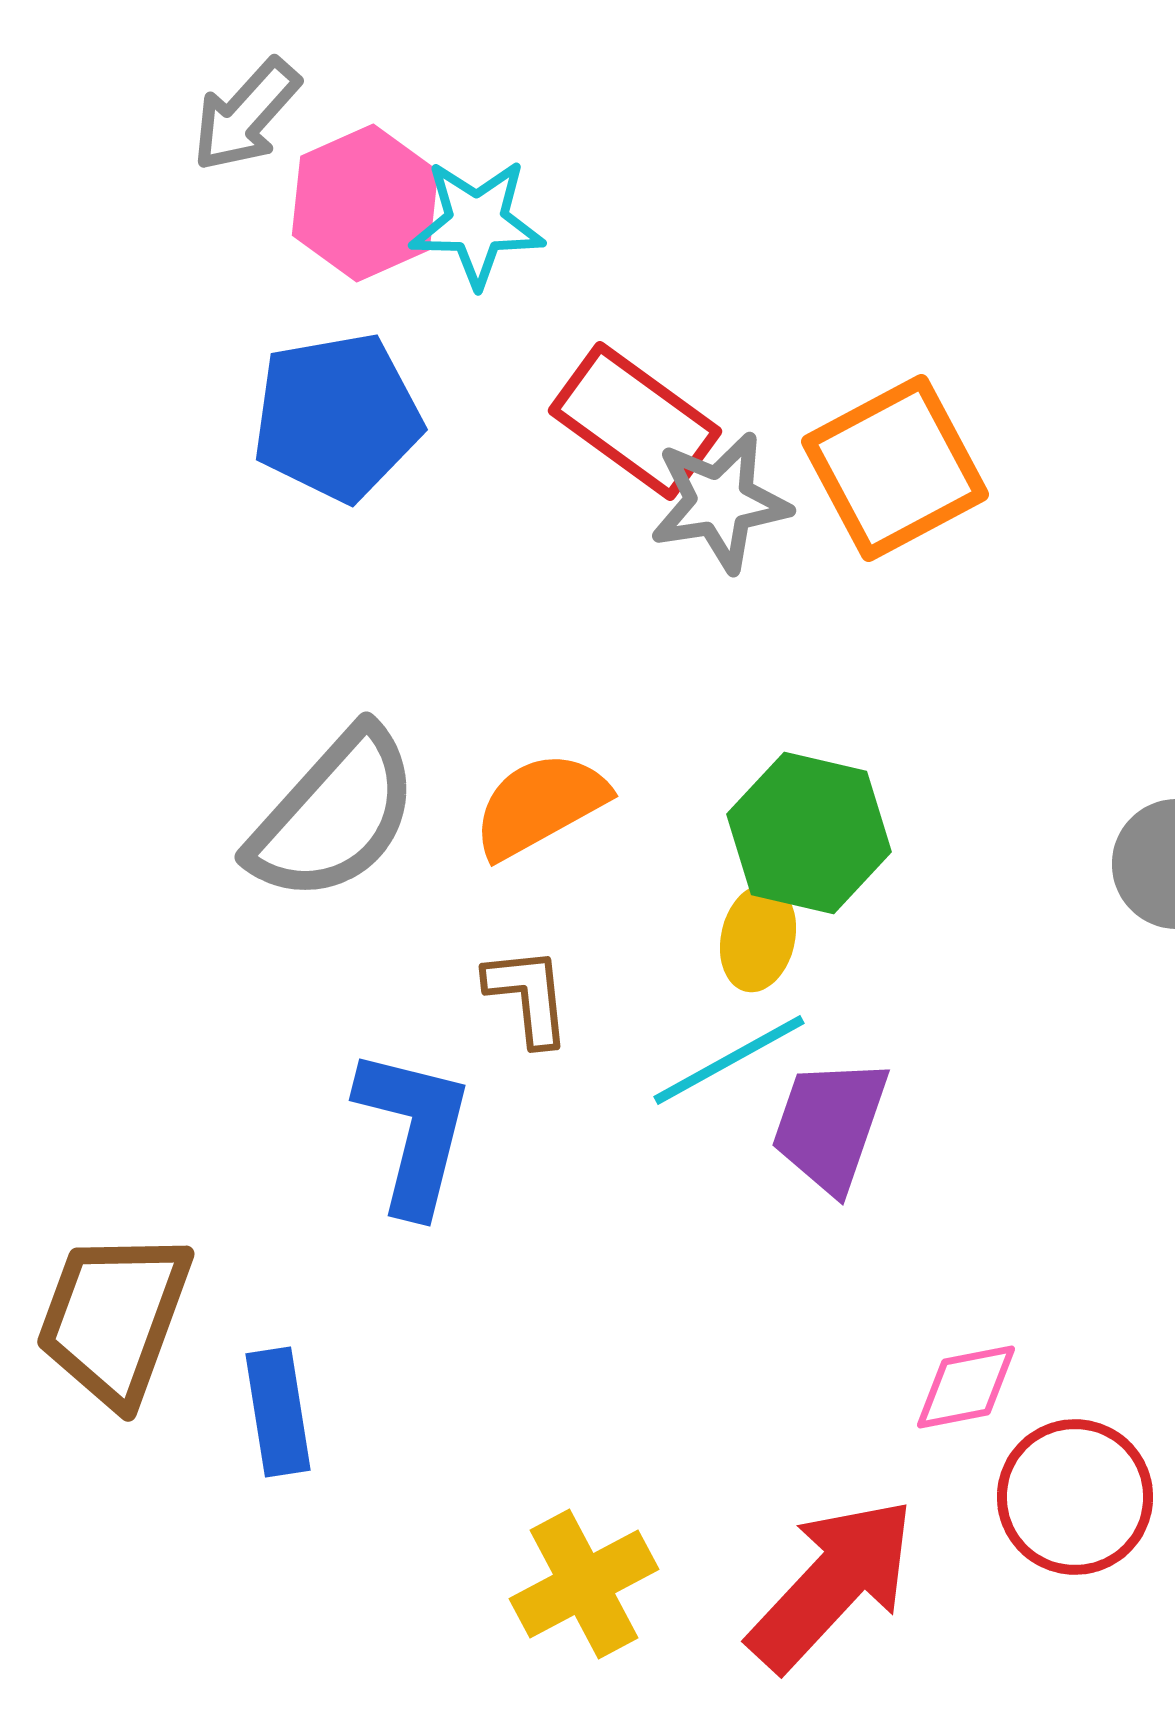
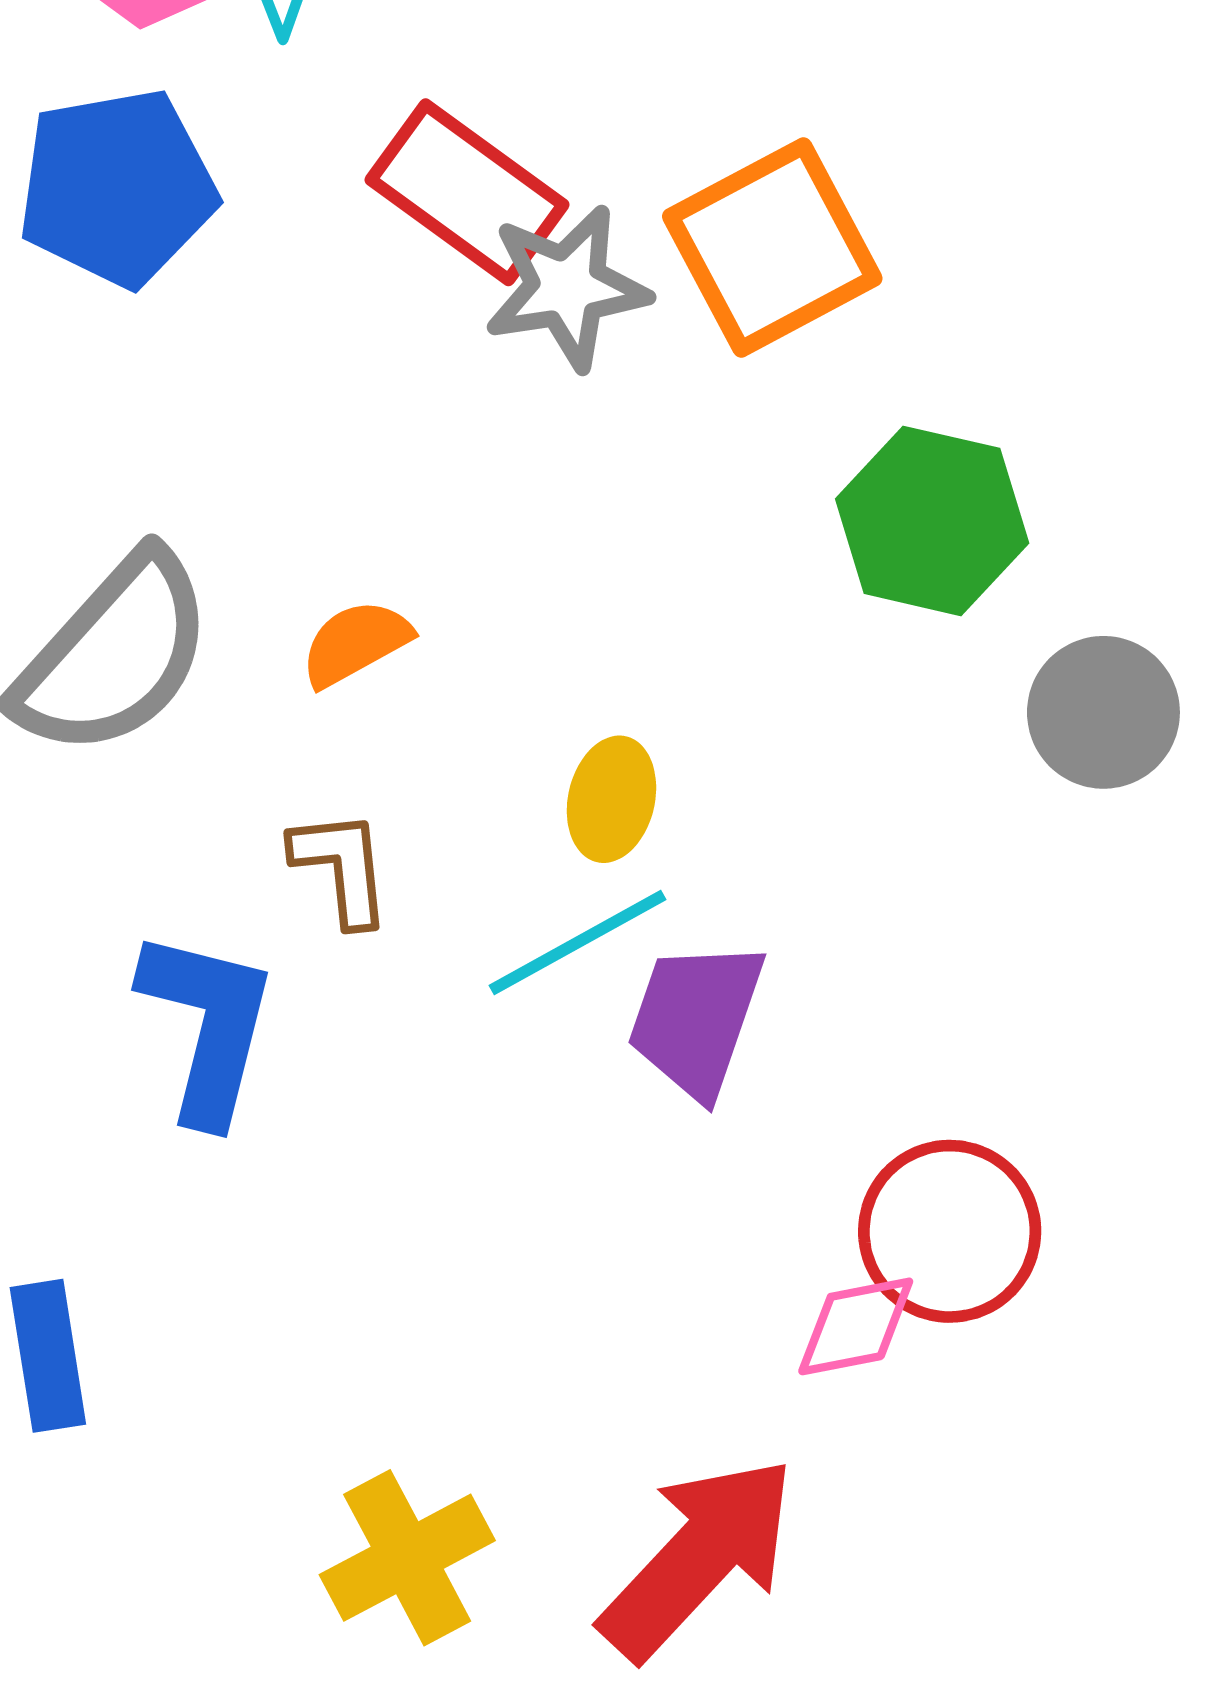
orange semicircle: (540, 805) -> (356, 643), size x0.7
green hexagon: (809, 833) -> (932, 521), moved
red circle: (1075, 1497) -> (950, 1231), moved

